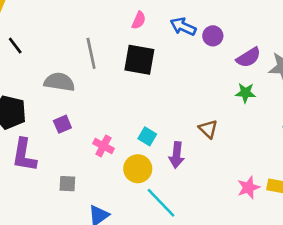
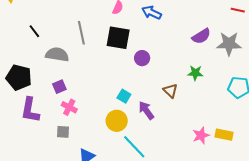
purple circle: (213, 36) -> (142, 58), moved
black line: (15, 46) -> (34, 31), moved
green star: (245, 93) -> (195, 73), moved
pink cross: (103, 146) -> (69, 107), moved
purple arrow: (177, 155) -> (146, 110), turned 138

